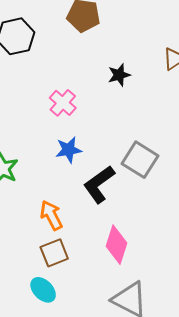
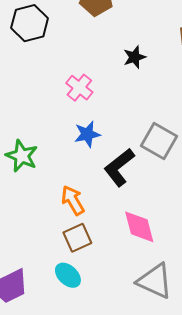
pink diamond: (116, 245) -> (139, 227), turned -30

